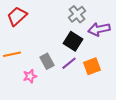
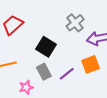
black square: (73, 41) -> (46, 47), moved
orange square: (92, 66) -> (91, 64), moved

